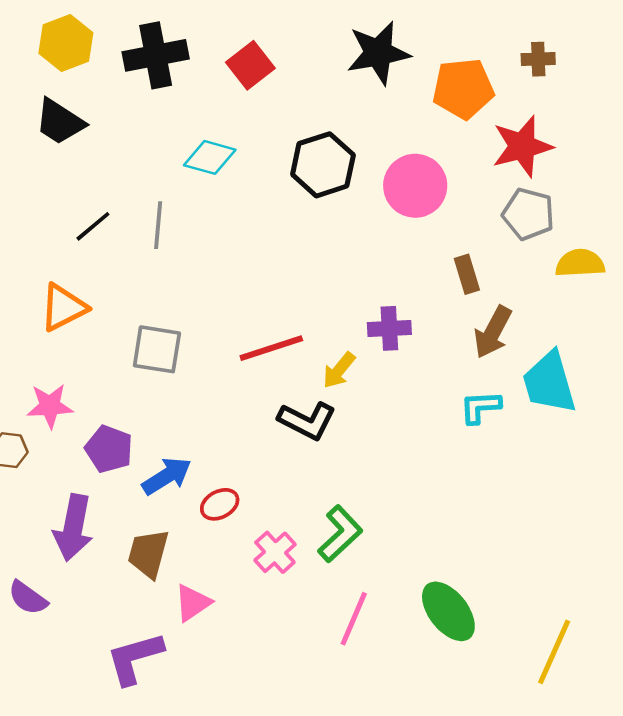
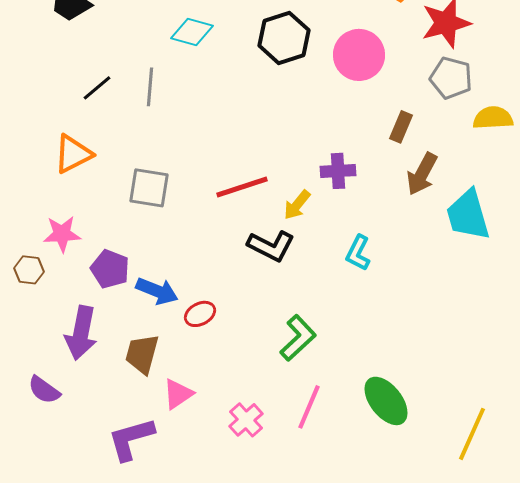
brown rectangle: (467, 274) -> (401, 127), turned 40
cyan L-shape: (480, 407) -> (358, 253), moved, turned -60
blue arrow: (167, 476) -> (157, 291), turned 54
pink cross: (275, 552) -> (246, 420), moved

